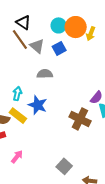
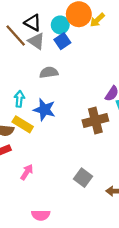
black triangle: (23, 22) -> (33, 23), moved
cyan circle: (59, 25) -> (60, 25), moved
yellow arrow: (91, 34) -> (97, 20), turned 32
brown cross: (80, 119) -> (95, 121), turned -35

